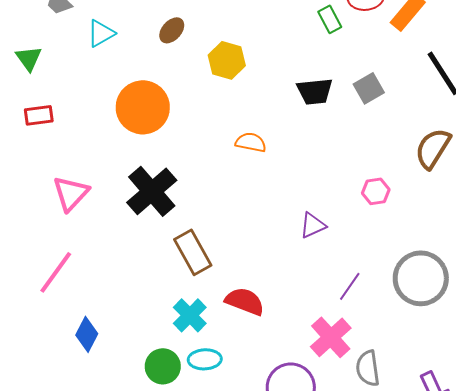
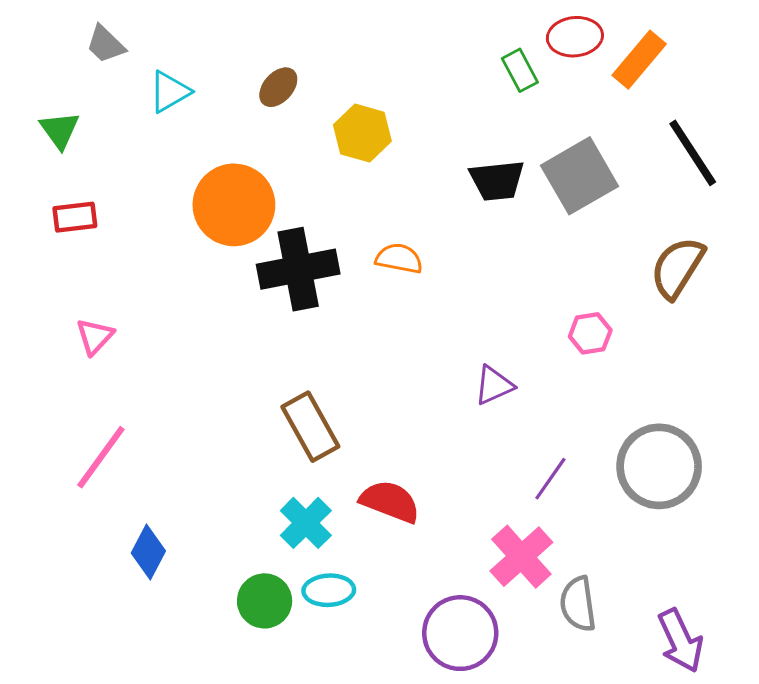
gray square: (369, 88) -> (580, 176), size x1.6
black cross: (152, 191) -> (298, 269), moved, turned 30
pink triangle: (71, 193) -> (95, 336), moved, size x0.7

